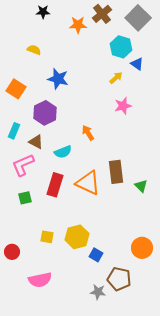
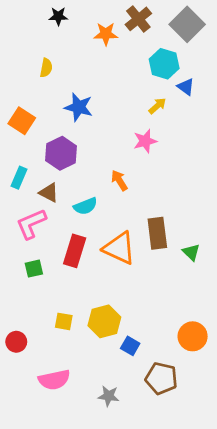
yellow semicircle: (34, 50) -> (46, 68), turned 80
pink star: (123, 106) -> (145, 141), moved
gray star: (98, 292) -> (108, 396), moved

